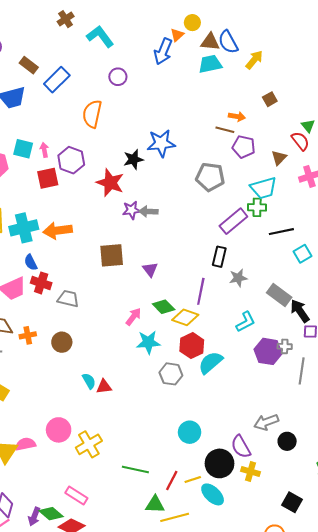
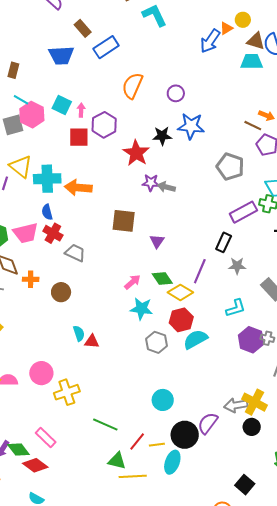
purple circle: (118, 77) -> (176, 93), moved
purple semicircle: (241, 447) -> (208, 423), turned 55
yellow cross: (250, 472) -> (254, 402), moved, size x1.4
cyan ellipse: (213, 494) -> (172, 462), turned 55

